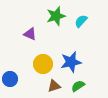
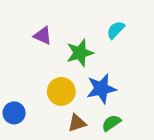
green star: (56, 16) -> (80, 53), moved
purple triangle: (30, 34) -> (43, 36), moved

